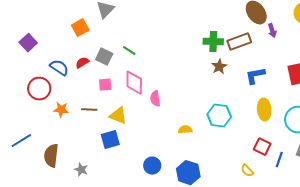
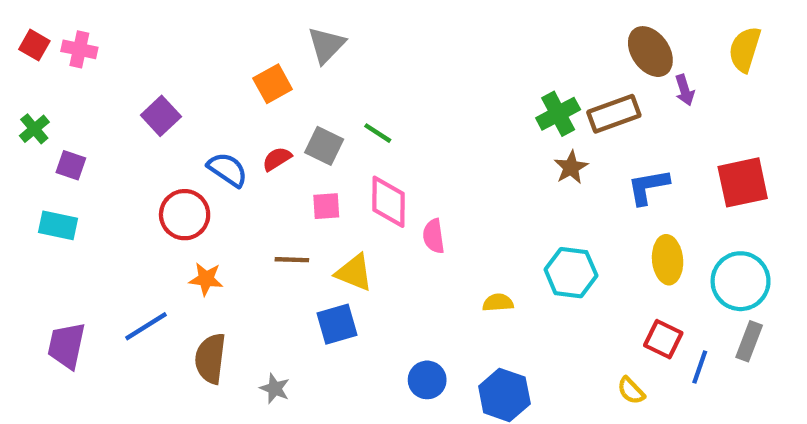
green cross: (213, 42) -> (558, 114), turned -30
orange star: (61, 110) -> (206, 279), moved

